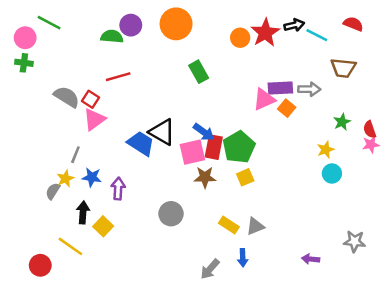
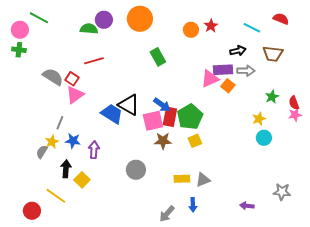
black arrow: (294, 25) -> (238, 51), moved
red star: (265, 33) -> (211, 26), size x0.6
yellow rectangle: (229, 225) -> (182, 179), turned -35

